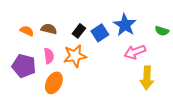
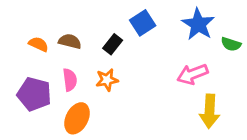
blue star: (125, 25) -> (198, 24), moved
blue square: (100, 33) -> (143, 23), moved
orange star: (75, 56) -> (107, 80), size x0.7

